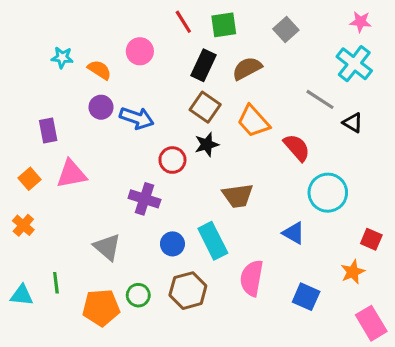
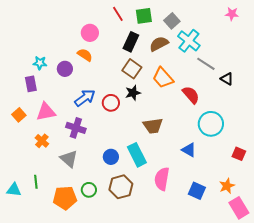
gray square: (286, 30) -> (172, 21), moved
cyan star: (62, 57) -> (40, 63), moved
cyan cross: (354, 64) -> (189, 41), moved
orange semicircle: (99, 70) -> (85, 55), moved
blue arrow: (137, 118) -> (85, 98), moved, turned -55
purple cross: (144, 199) -> (76, 128), moved
orange cross: (23, 225) -> (42, 141), moved
orange star: (353, 272) -> (227, 186), moved

